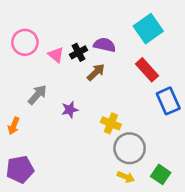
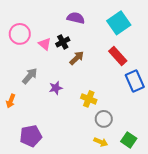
purple semicircle: (105, 45) -> (76, 18), moved
gray circle: (130, 148) -> (104, 119), size x0.7
purple pentagon: (20, 169) -> (31, 136), moved

